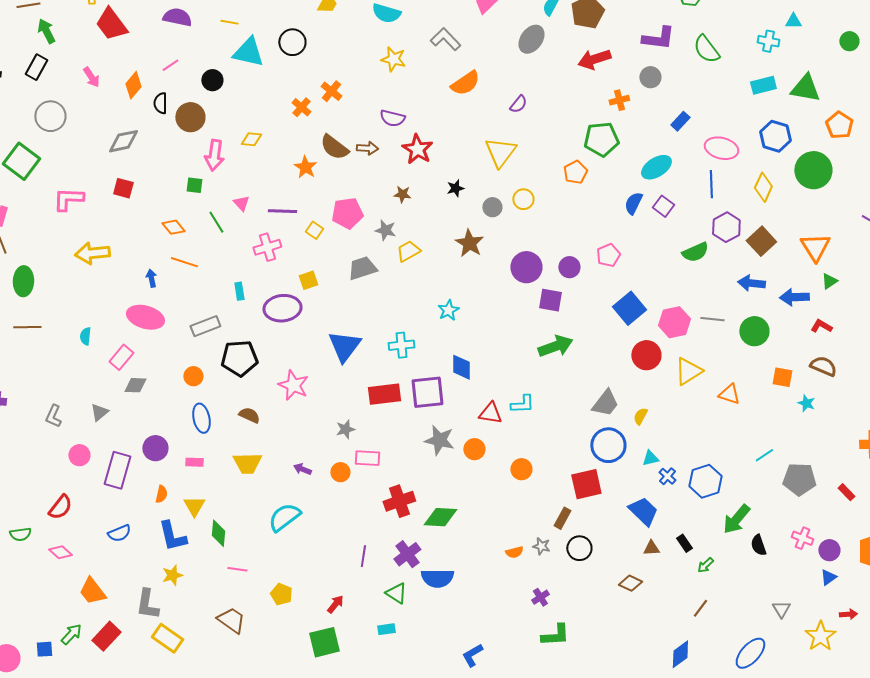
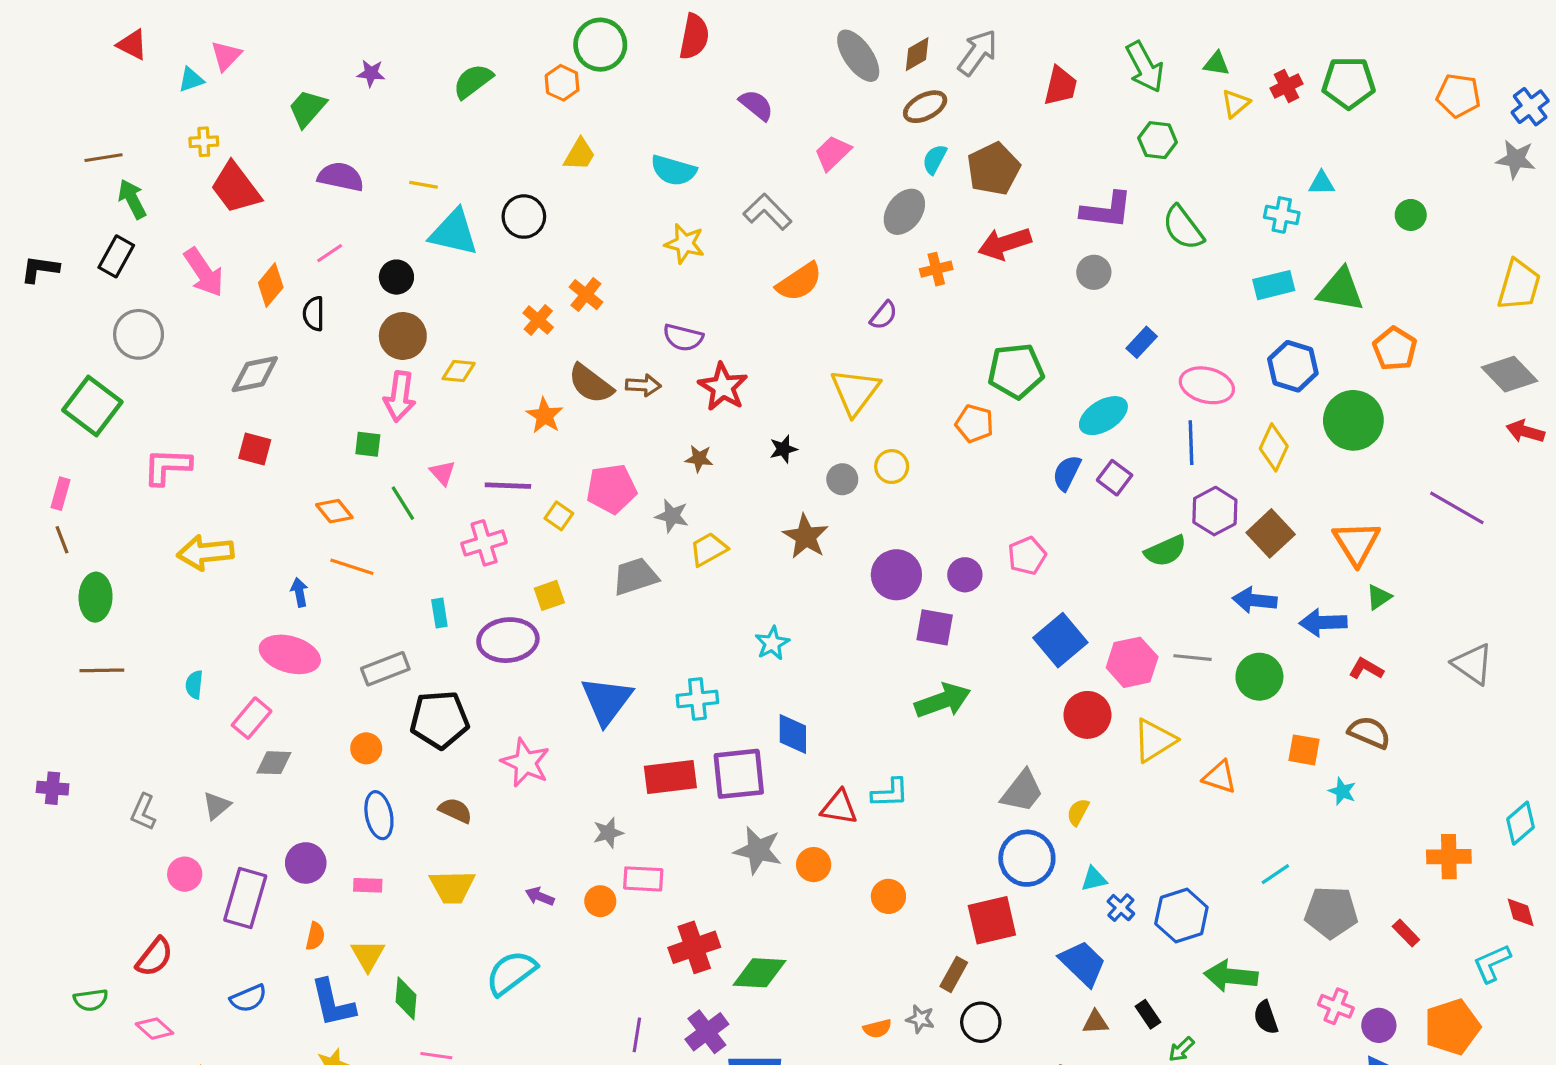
pink arrow: (91, 77) -> (204, 272), size x1.5
orange cross: (619, 100) -> (936, 269), moved
brown circle: (190, 117) -> (403, 336), moved
orange pentagon: (575, 172) -> (974, 424), turned -30
green arrow: (736, 519) -> (1231, 976), turned 56

